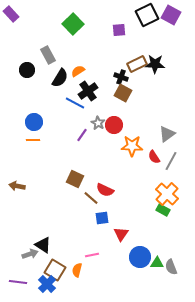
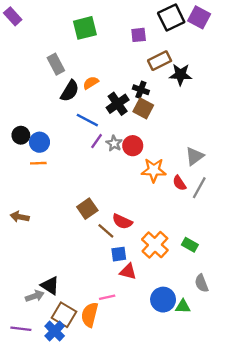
green square: (73, 24) -> (85, 28), turned 30
brown rectangle: (137, 64) -> (160, 61), moved
black circle: (27, 70) -> (21, 135), moved
black cross: (88, 91) -> (118, 104), moved
purple line: (82, 135) -> (97, 141), moved
brown square: (75, 179) -> (87, 209), turned 30
orange cross: (167, 194) -> (155, 245), moved
red triangle: (121, 234) -> (128, 272), moved, turned -49
gray semicircle: (171, 267) -> (202, 283), moved
orange semicircle: (77, 270) -> (90, 315), size x1.5

